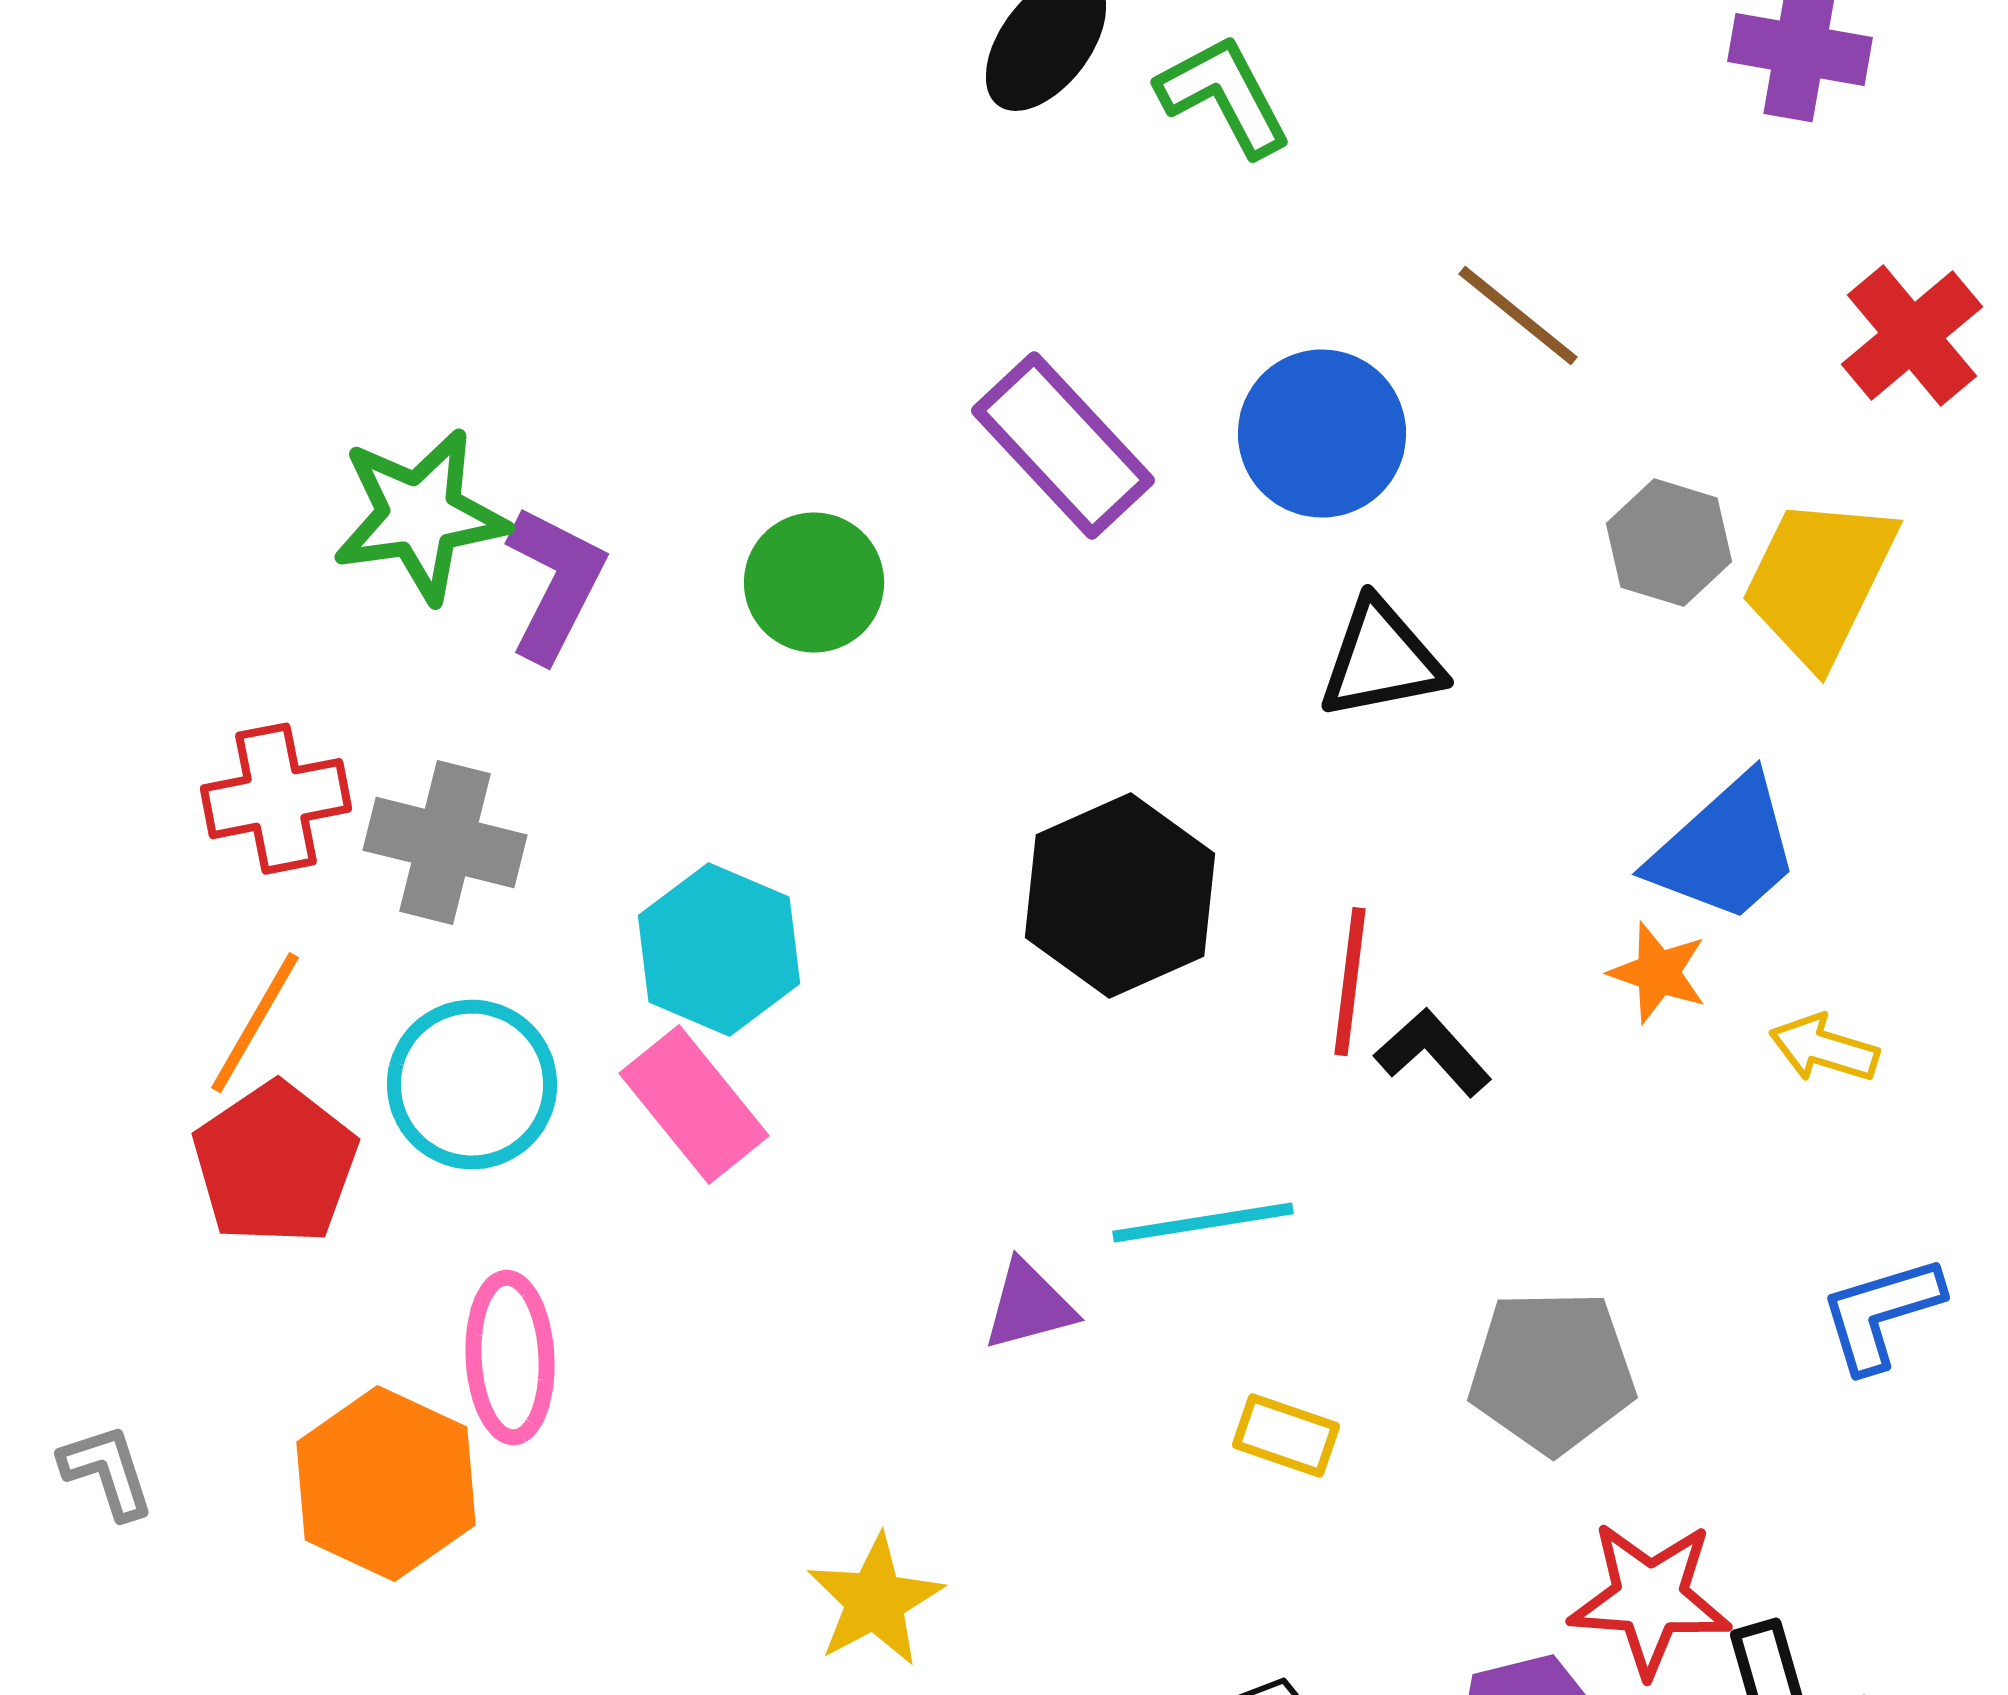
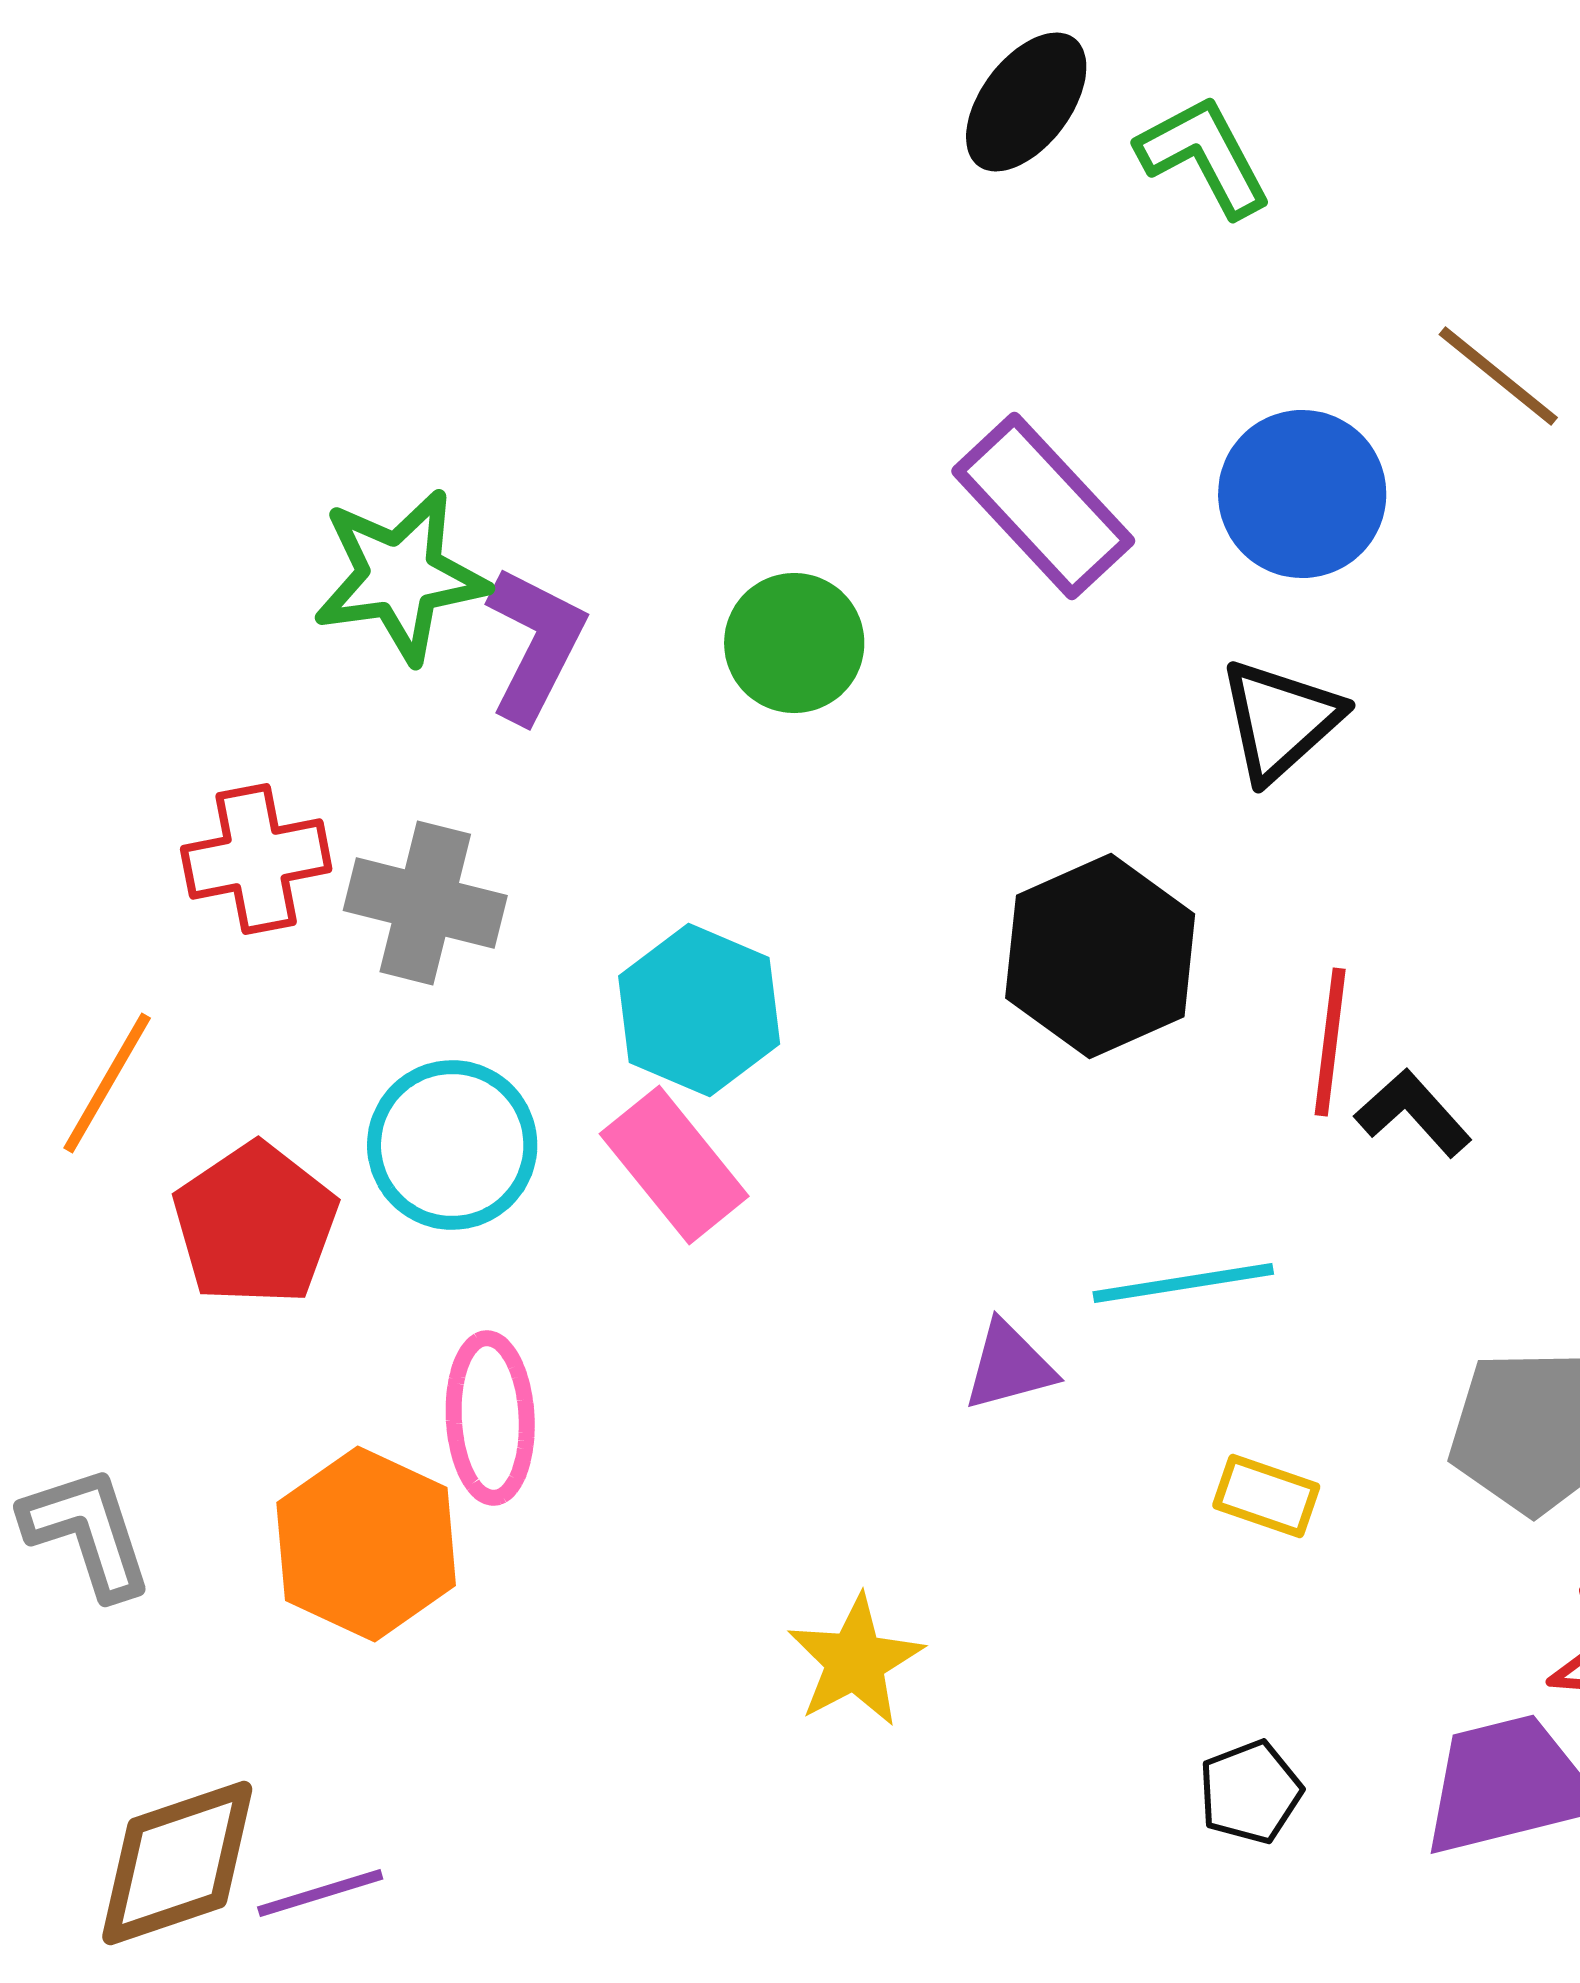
black triangle: (1381, 660) -> (1280, 720), moved, turned -31
orange line: (255, 1023) -> (107, 1083), moved
gray L-shape: (107, 1472) -> (87, 1532), size x1.4

